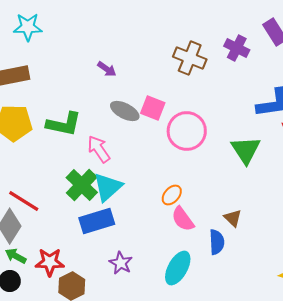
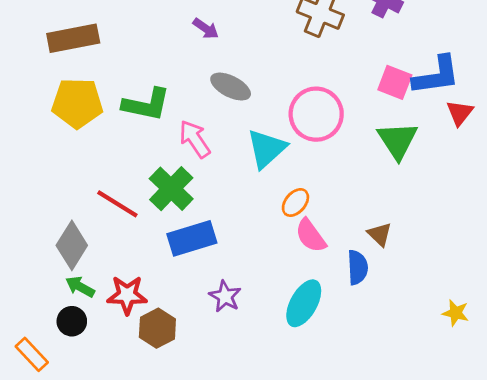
pink square: (153, 108) -> (395, 82), moved
cyan triangle: (108, 187) -> (266, 149), moved
red line: (24, 201) -> (117, 204), moved

